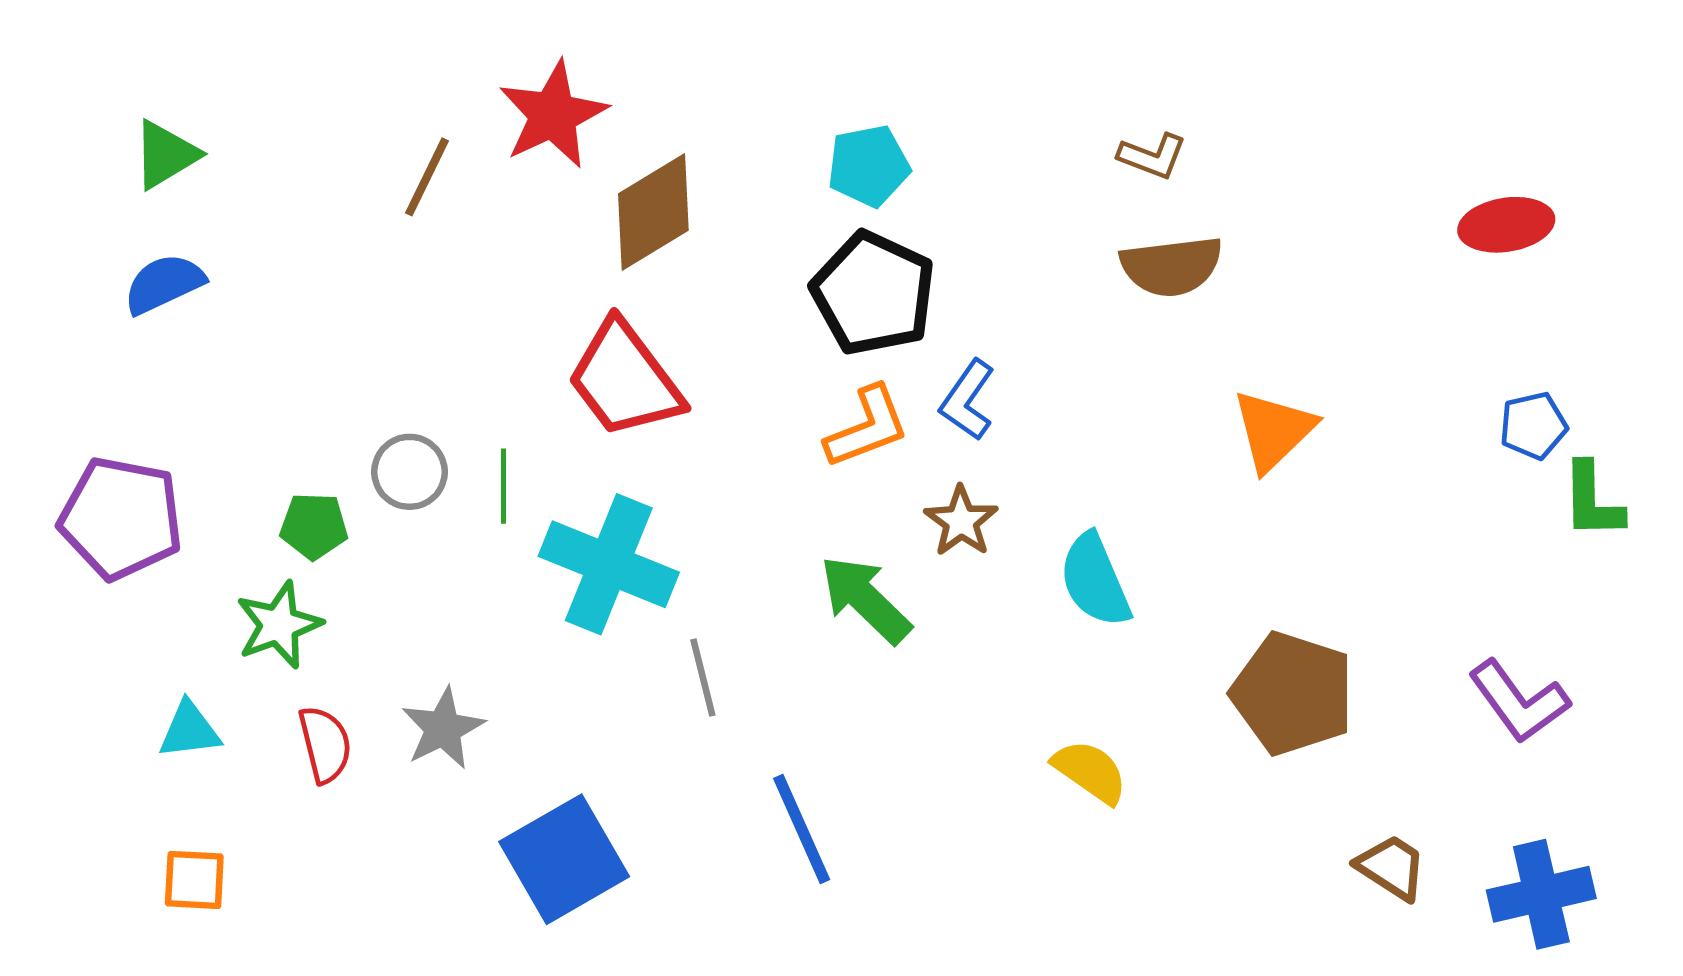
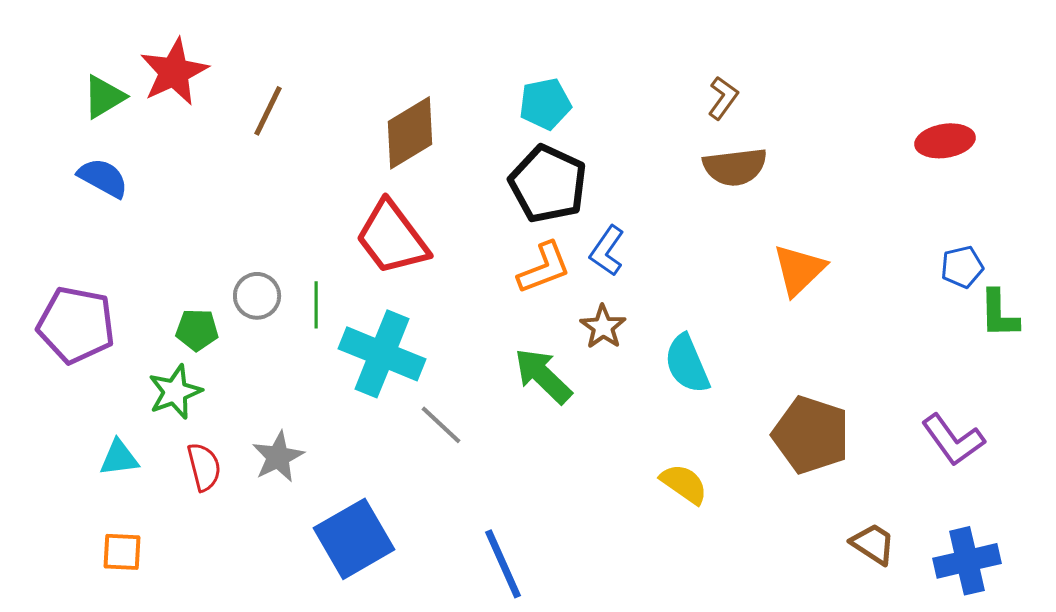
red star: (553, 115) -> (174, 72), moved
brown L-shape: (1152, 156) -> (723, 98), turned -75
blue semicircle: (164, 284) -> (103, 178), turned 54
gray line: (703, 677) -> (441, 425), turned -33
blue line: (802, 829) -> (503, 564), moved

